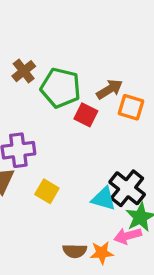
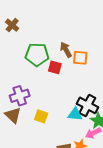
brown cross: (24, 71) -> (12, 25), moved
brown arrow: (110, 89) -> (66, 50), turned -77

